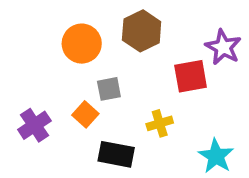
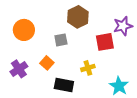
orange circle: (82, 44) -> (24, 30), moved
purple star: (223, 47) -> (123, 26), turned 30
gray square: (109, 89) -> (61, 40), moved

